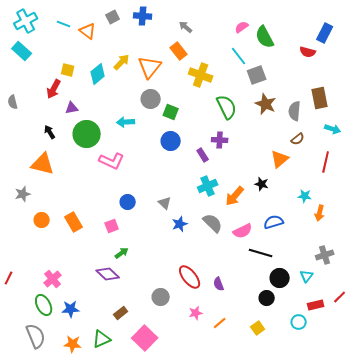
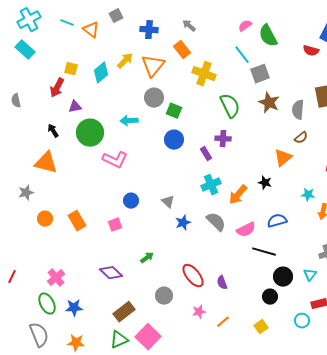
blue cross: (143, 16) -> (149, 30), moved
green arrow: (122, 253) -> (147, 258), moved
brown rectangle: (121, 313) -> (124, 312), size x1.5
green triangle: (102, 339) -> (119, 340), moved

